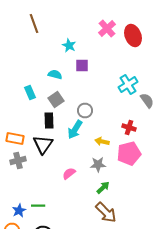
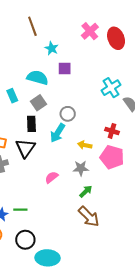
brown line: (34, 24) -> (32, 26), moved
cyan semicircle: (55, 74) -> (37, 78), size x1.5
pink pentagon: (129, 154) -> (112, 157), turned 30

